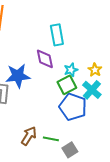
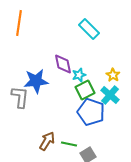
cyan rectangle: (57, 35) -> (89, 29), moved, turned -35
cyan star: (71, 70) -> (79, 75), moved

